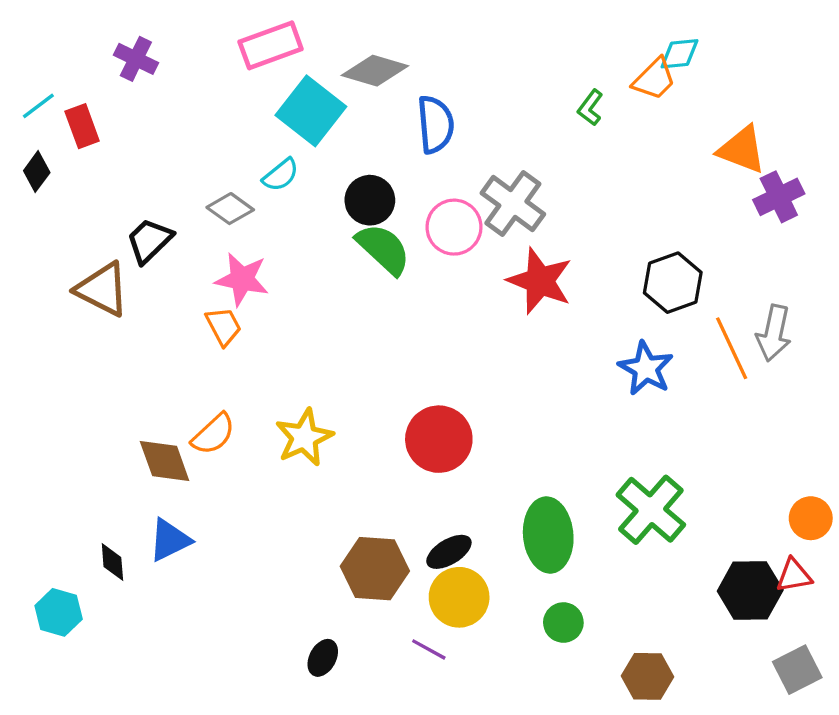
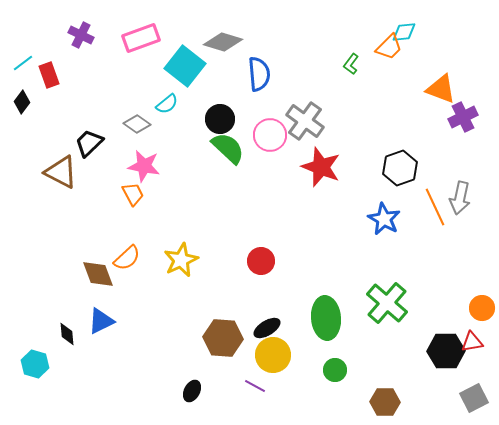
pink rectangle: (271, 45) -> (141, 38), moved
red circle: (439, 439) -> (261, 261), size x0.7

